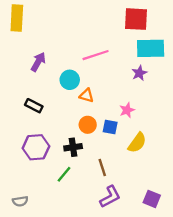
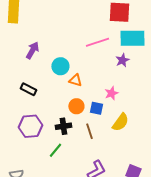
pink line: (96, 55) -> (97, 42), moved
brown line: (102, 167) -> (89, 131), moved

